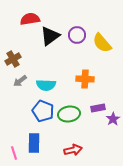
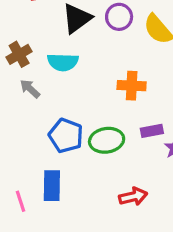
gray arrow: (20, 81) -> (30, 89), turned 80
cyan semicircle: (46, 85) -> (63, 62), moved
red arrow: (73, 150) -> (133, 197), moved

